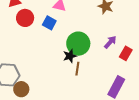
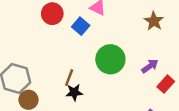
black star: (70, 56) -> (74, 92), moved
brown line: (77, 69) -> (69, 78), moved

